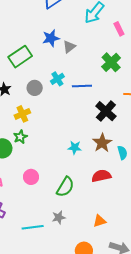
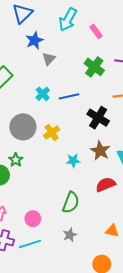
blue star: (51, 38) -> (34, 40), moved
gray circle: (35, 88) -> (23, 127), moved, size x1.6
yellow cross: (22, 114) -> (52, 132), moved
pink circle: (31, 177) -> (33, 219), moved
orange triangle: (99, 221) -> (112, 231), turned 40
cyan line: (33, 227) -> (30, 244), moved

